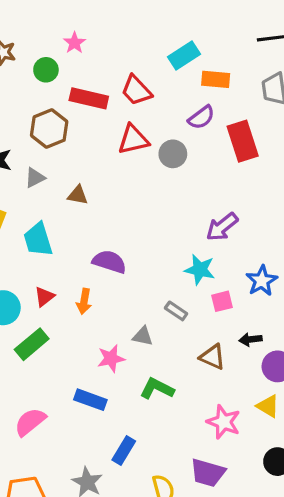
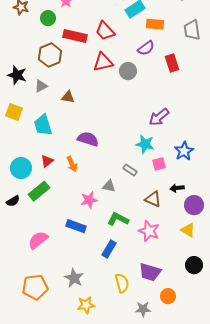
red rectangle: (243, 141) -> (172, 63), size x0.7
orange arrow: (84, 301) -> (72, 164), turned -35
pink star: (224, 422) -> (149, 231), moved
blue rectangle: (124, 450) -> (109, 249), moved

